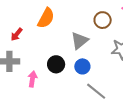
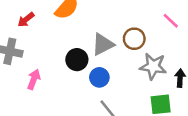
brown circle: (103, 20) -> (134, 39), moved
black circle: (56, 64) -> (77, 60), moved

